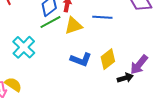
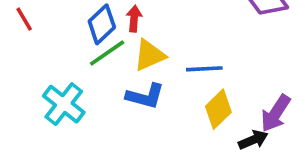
blue line: (102, 17) -> (204, 69), moved
blue L-shape: (81, 60) -> (145, 96), moved

